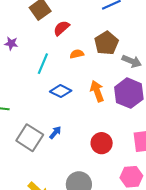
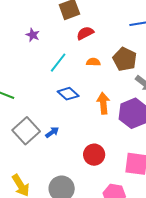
brown pentagon: (106, 43) -> (125, 59), turned -30

